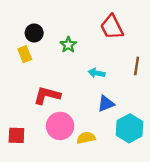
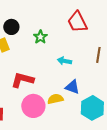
blue triangle: (106, 104) -> (72, 87), turned 42
yellow semicircle: (86, 138) -> (55, 99), moved

